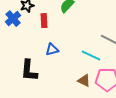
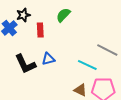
black L-shape: (29, 71) -> (25, 64), moved, turned -30

